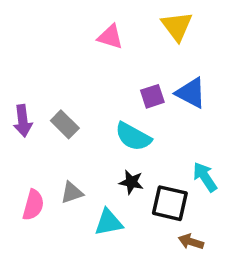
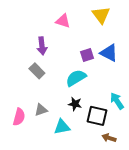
purple arrow: (23, 121) -> (42, 46), moved
cyan semicircle: (133, 137) -> (76, 78), turned 120

